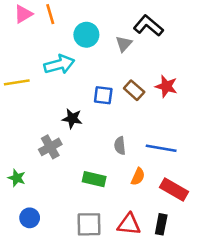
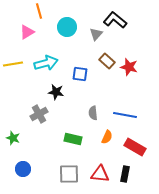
pink triangle: (23, 14) -> (27, 32), moved
cyan arrow: (59, 64) -> (46, 63), moved
brown rectangle: (134, 90) -> (107, 61), moved

